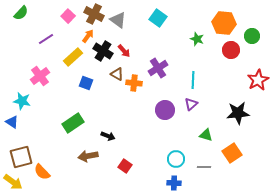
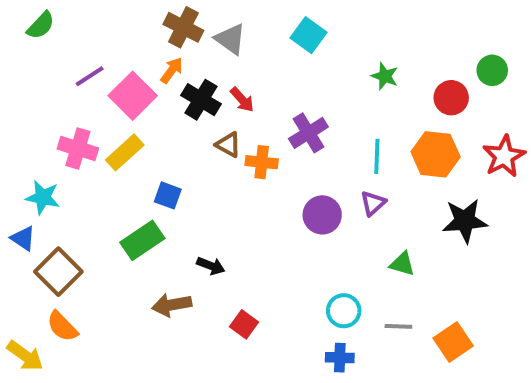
pink square: (68, 16) -> (133, 96), moved, size x1.6
orange hexagon: (224, 23) -> (436, 154), moved
yellow rectangle: (73, 57) -> (125, 152), moved
pink cross: (40, 76) -> (78, 149), turned -36
blue square: (86, 83) -> (168, 195), moved
orange square: (232, 153) -> (453, 342), moved
brown square: (21, 157) -> (58, 272), moved, turned -30
orange semicircle: (42, 172) -> (62, 326), moved

